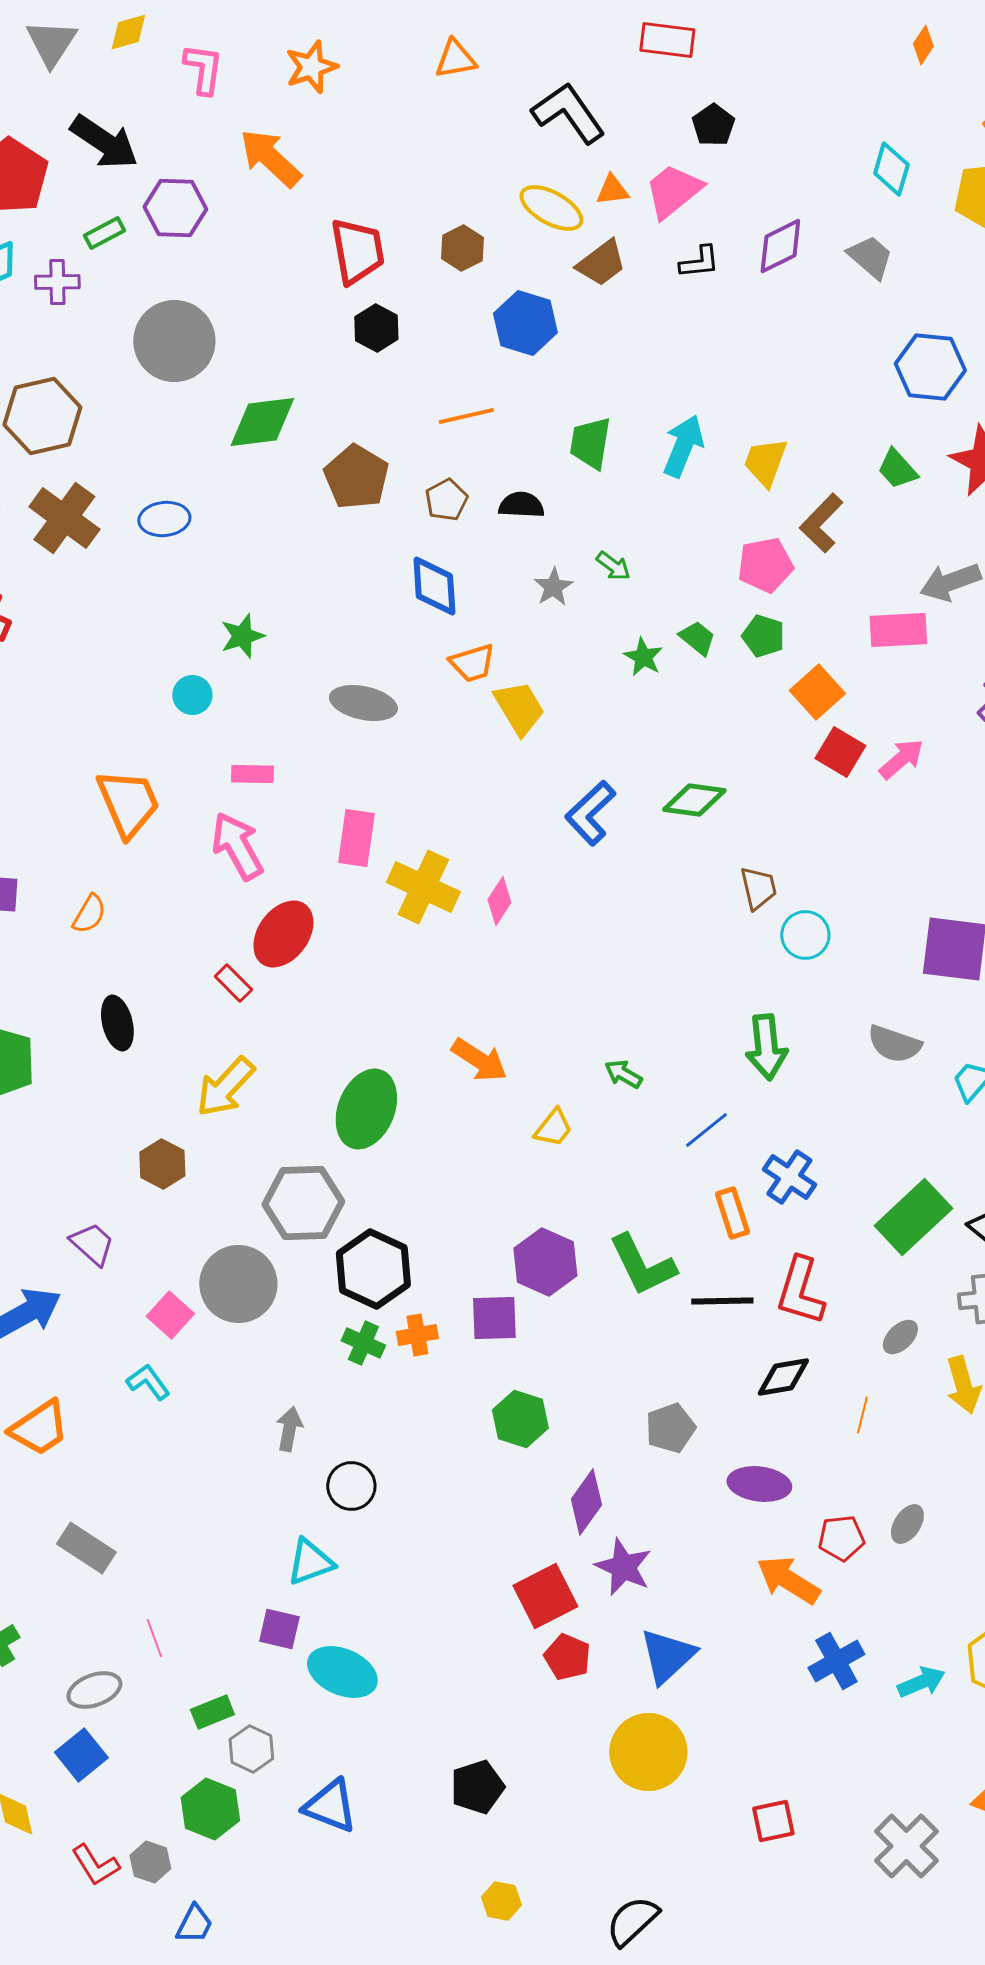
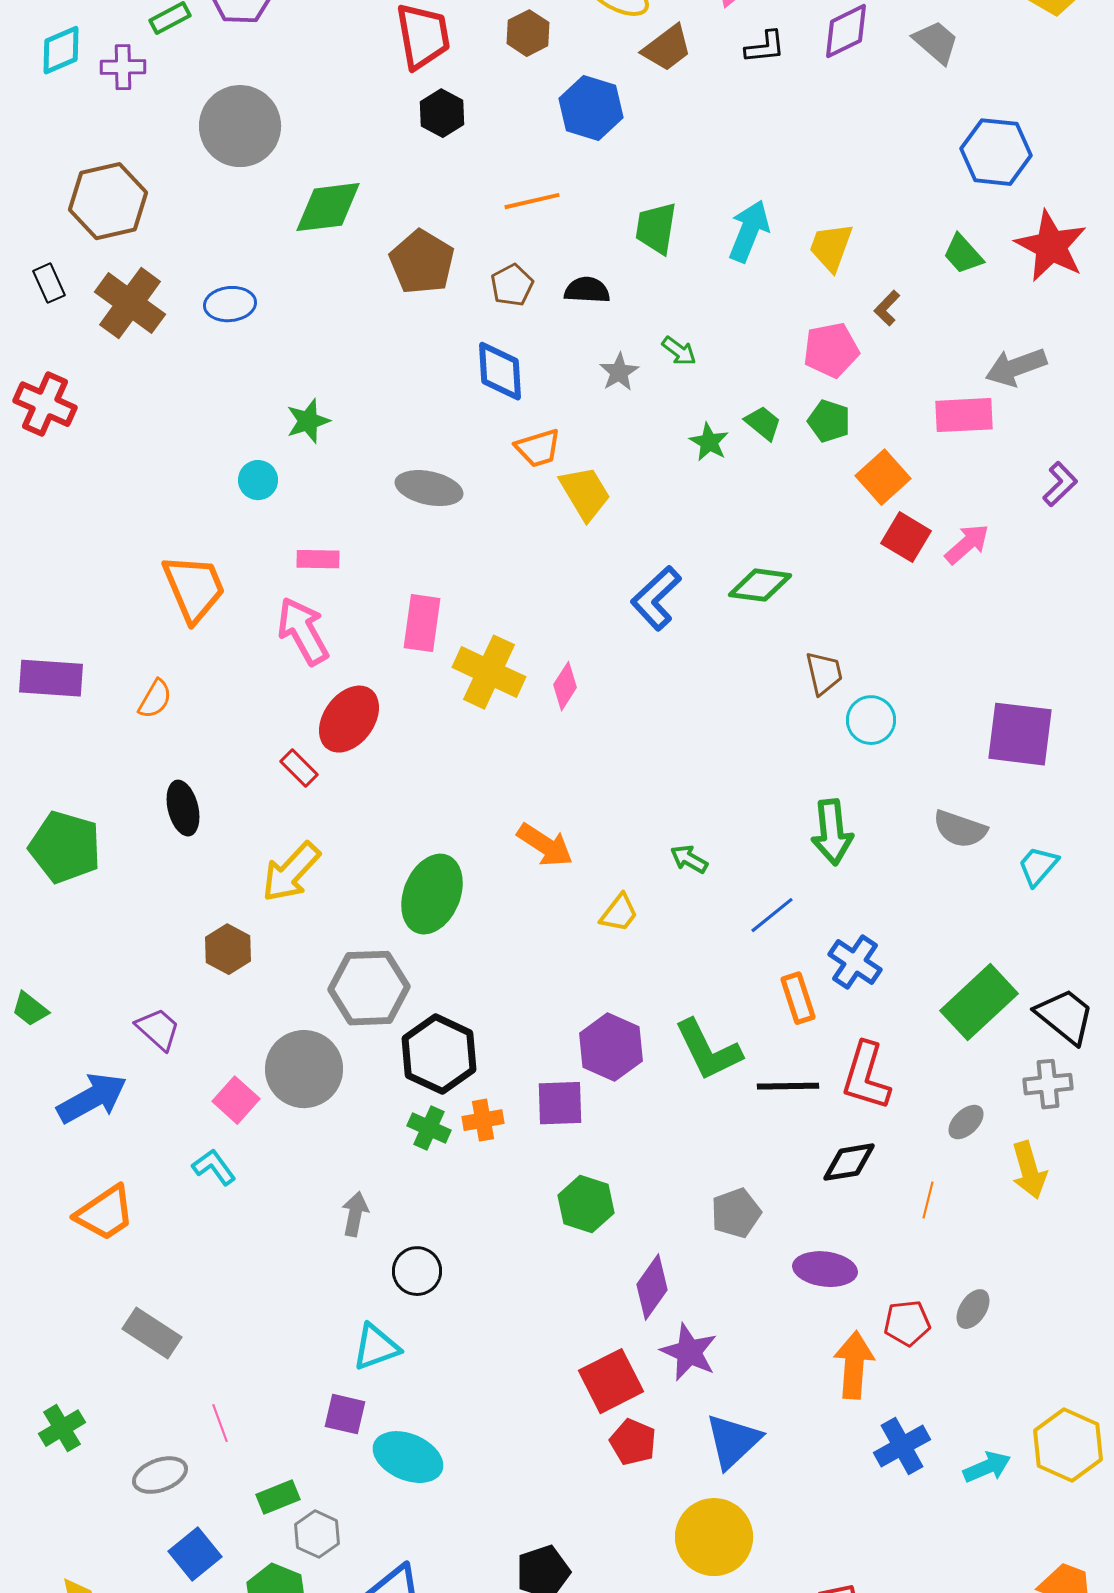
brown L-shape: (821, 523) -> (887, 308), size x0.6
orange arrow: (788, 1580) -> (854, 1365), turned 62
blue square: (81, 1755) -> (195, 1554), moved

